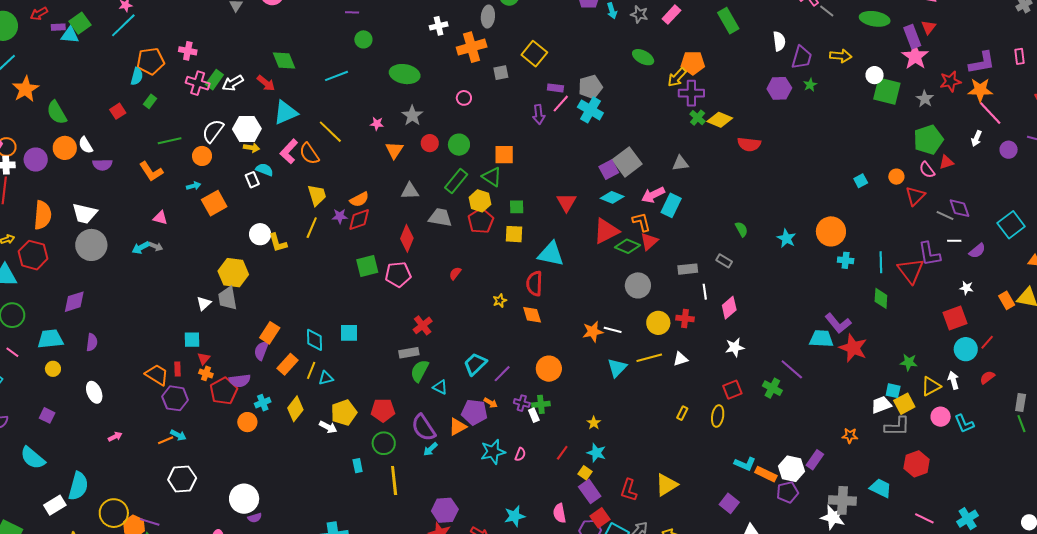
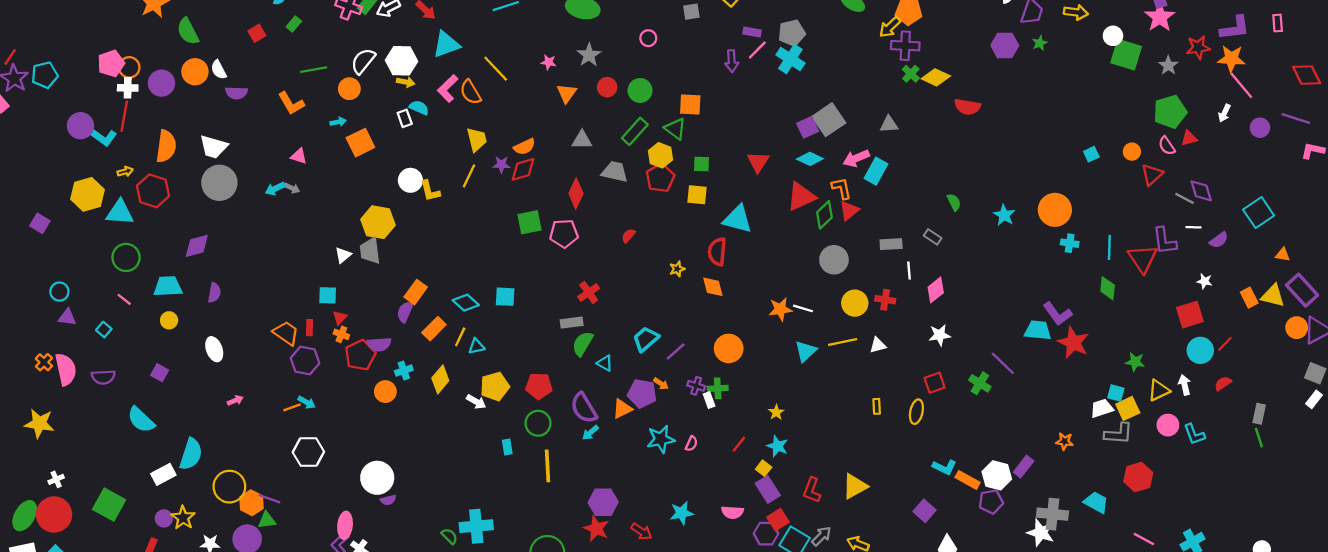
green diamond: (627, 246) -> (824, 215), turned -70
cyan diamond: (314, 340) -> (466, 303), turned -50
yellow rectangle: (682, 413) -> (877, 406), turned -32
pink semicircle: (559, 513) -> (732, 512), turned -78

